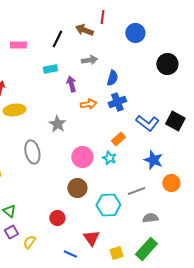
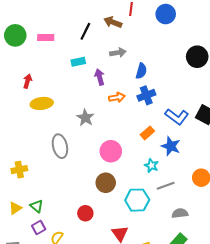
blue circle: (135, 33) -> (166, 14), moved
cyan star: (109, 158) -> (151, 165), moved
blue star: (153, 160) -> (171, 146), moved

